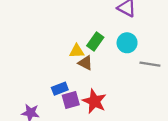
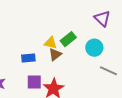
brown triangle: (85, 63) -> (55, 55), turned 40
blue rectangle: (60, 89) -> (28, 58), moved

